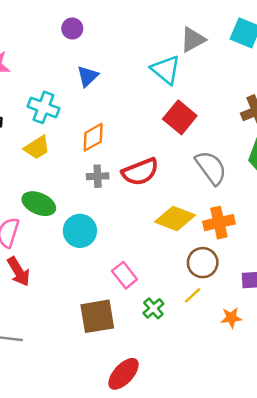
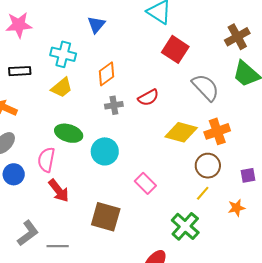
red semicircle: (140, 172) -> (148, 98), size x0.7
green cross: (153, 308) -> (185, 226), moved, size x1.6
brown square: (97, 316) -> (106, 217), moved, turned 32

